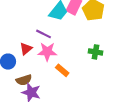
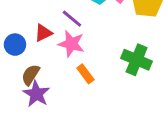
green cross: (95, 52) -> (137, 60), size x1.5
brown semicircle: (24, 80) -> (31, 75), turned 126

